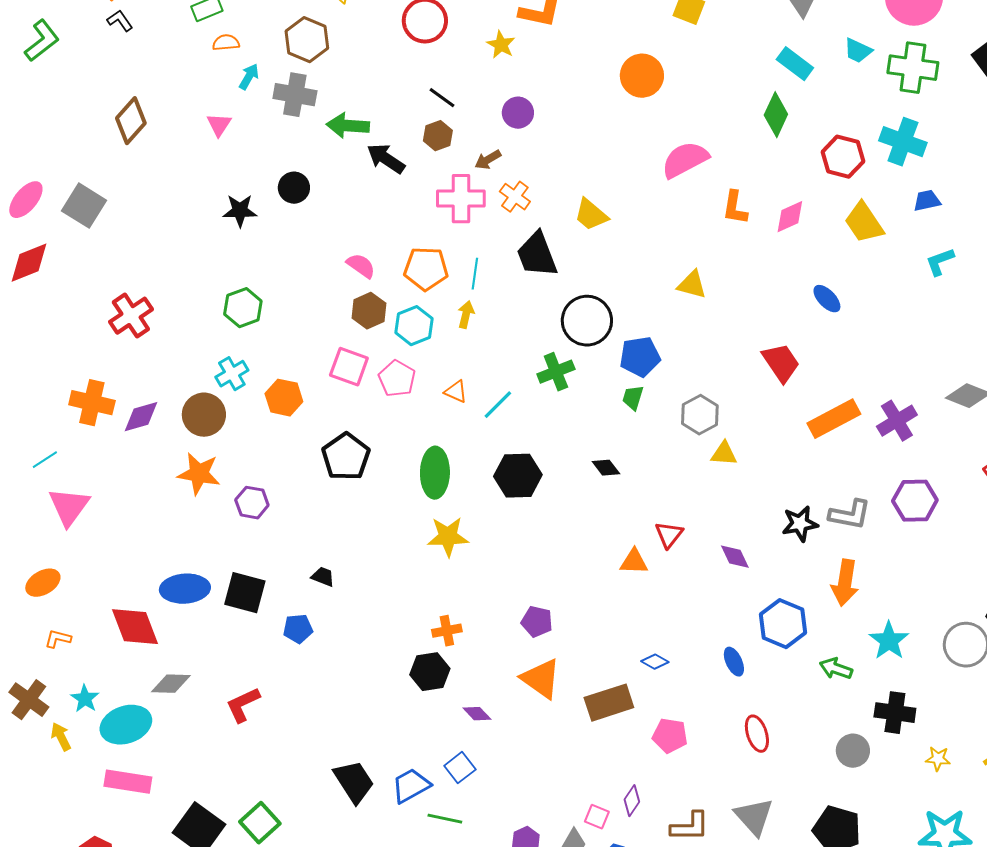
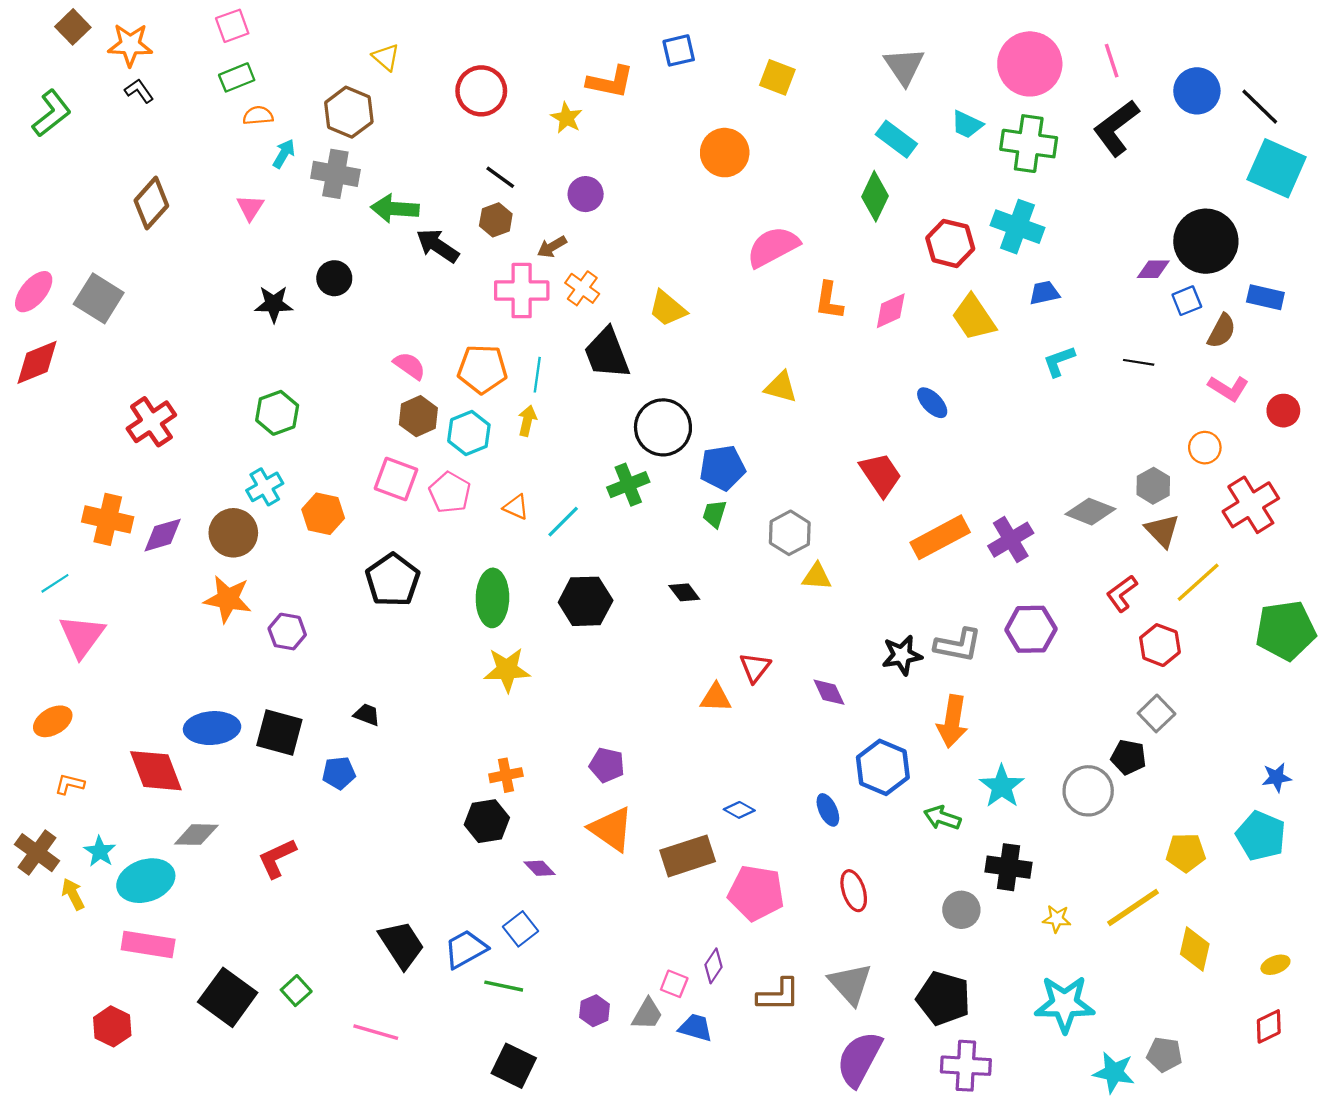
pink pentagon: (670, 736) -> (756, 893), size x1.4
green square: (260, 823) -> (296, 991), size x0.7

